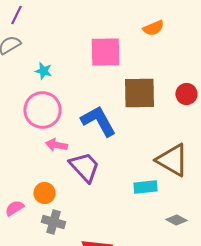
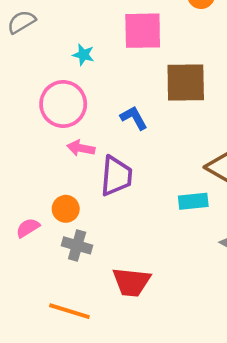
cyan star: (43, 71) -> (83, 55), moved
blue L-shape: (98, 121) -> (134, 118), size x0.6
purple trapezoid: (84, 167) -> (116, 176), turned 48

